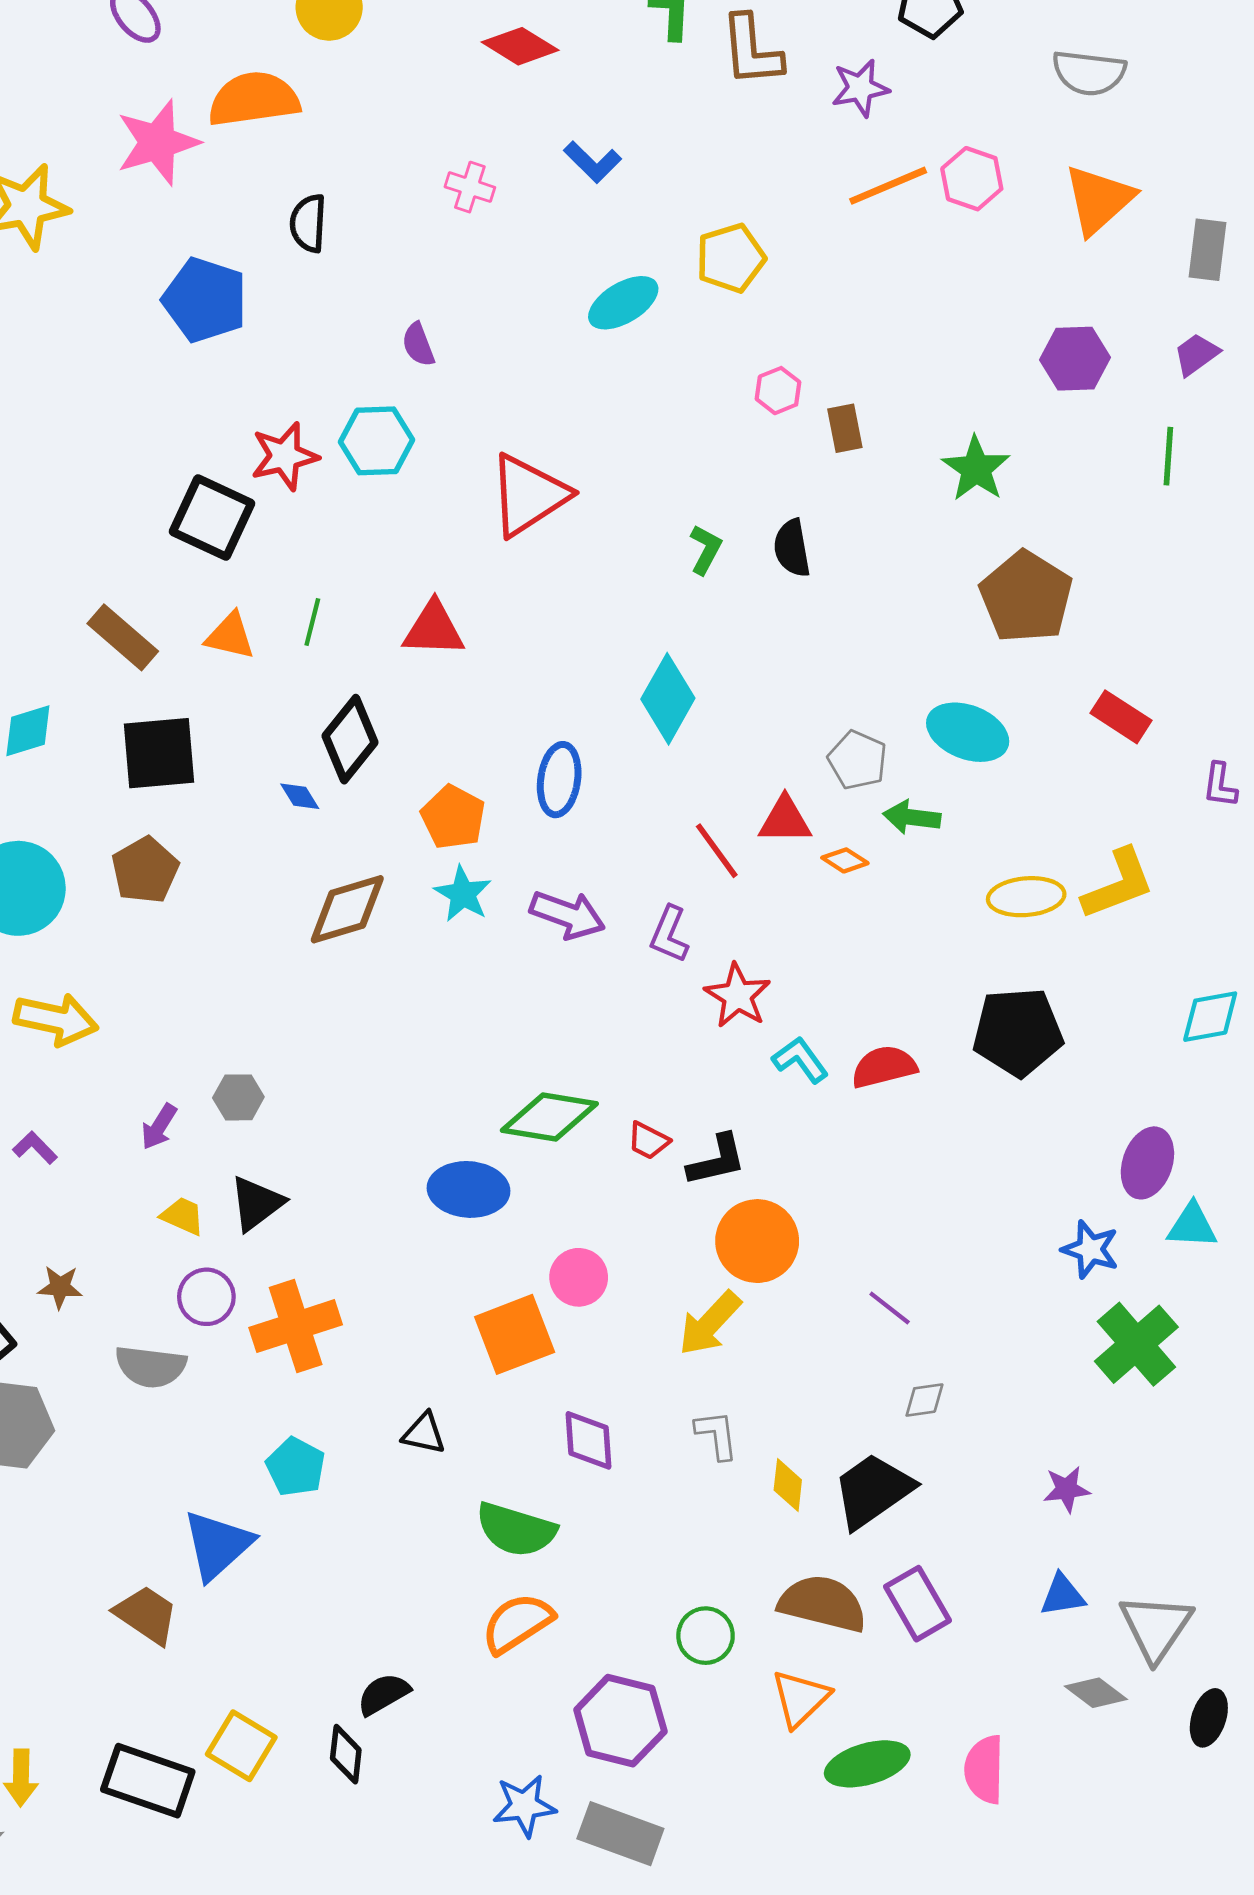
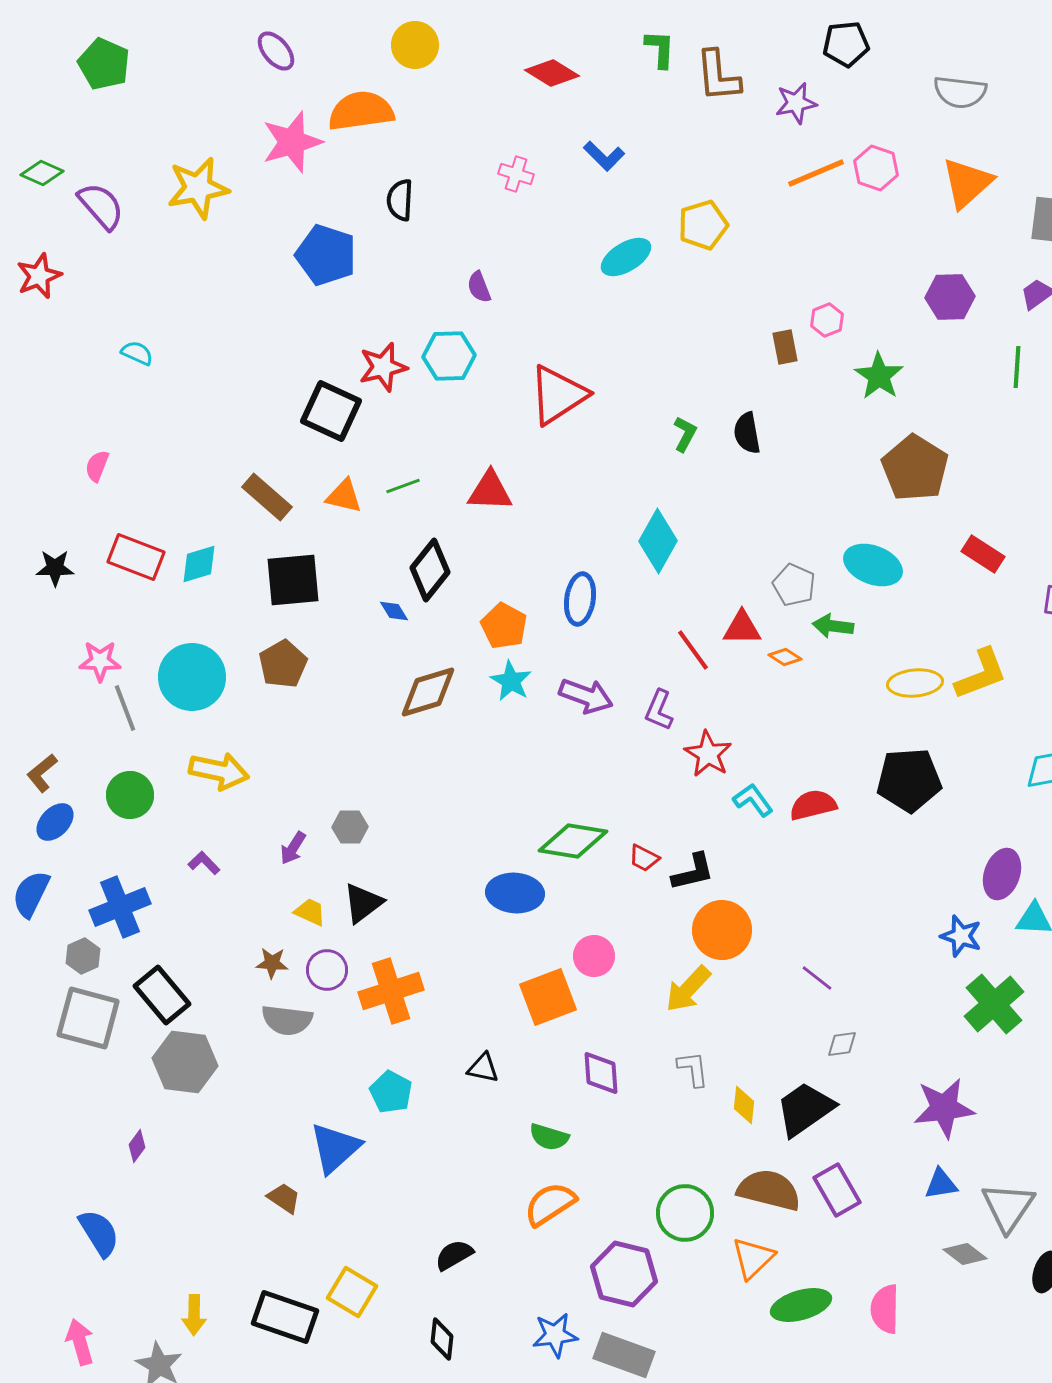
pink hexagon: (778, 391) -> (827, 320), moved
green line: (312, 622) -> (403, 486), turned 56
brown star: (60, 1287) -> (272, 963), moved
purple star: (1067, 1489) -> (944, 1108), size x1.8
green semicircle: (516, 1530) -> (549, 1137), size x0.7
brown trapezoid: (146, 1615) -> (284, 1198), size x0.7
green circle: (706, 1636) -> (685, 1213), size x1.4
black diamond: (346, 1754) -> (442, 1339), moved

